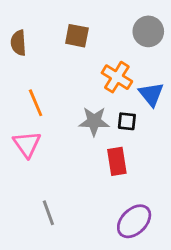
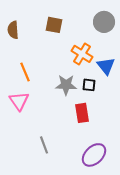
gray line: (48, 213) -> (44, 145), moved

